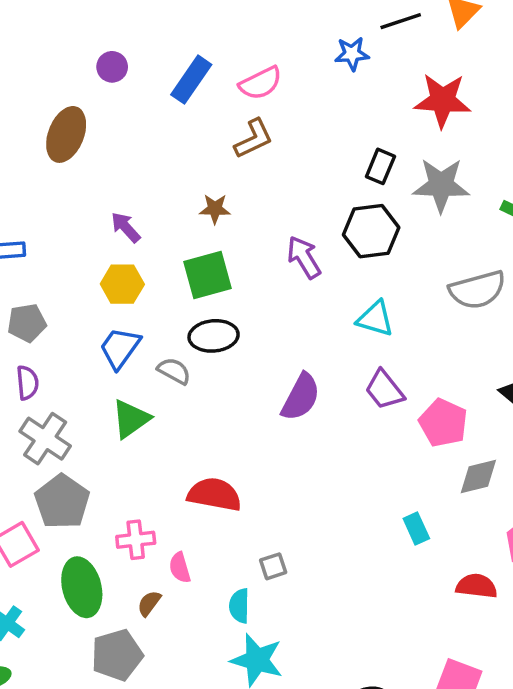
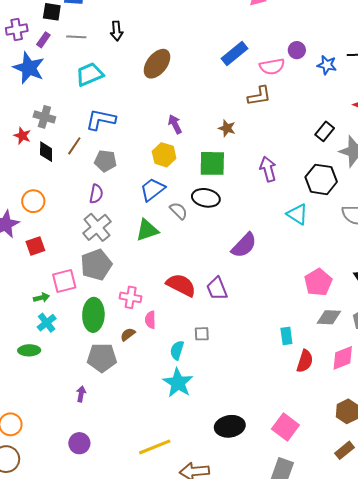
purple circle: (112, 67) -> (297, 50), moved
black hexagon: (371, 231) -> (321, 179), moved
purple trapezoid: (384, 390) -> (217, 289), moved
red semicircle: (477, 586) -> (305, 361), moved, turned 85

